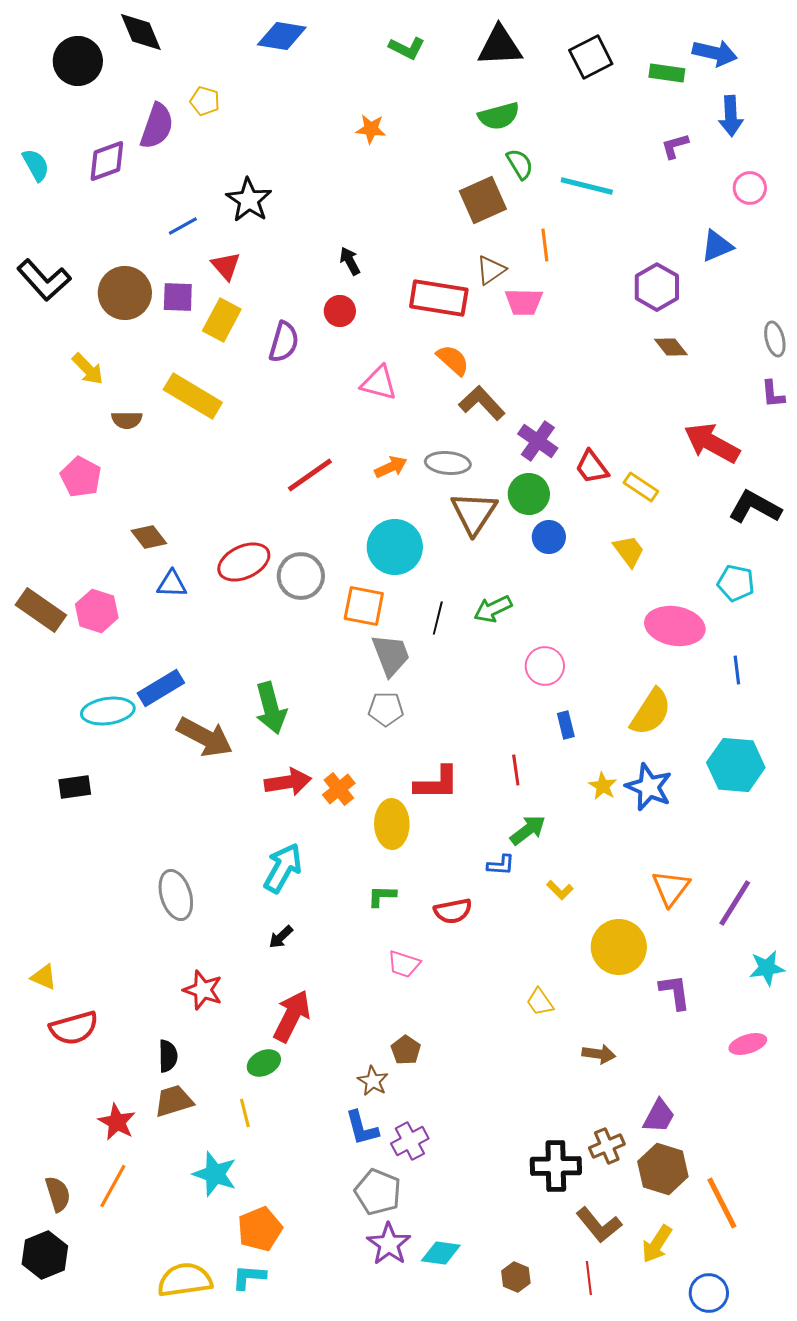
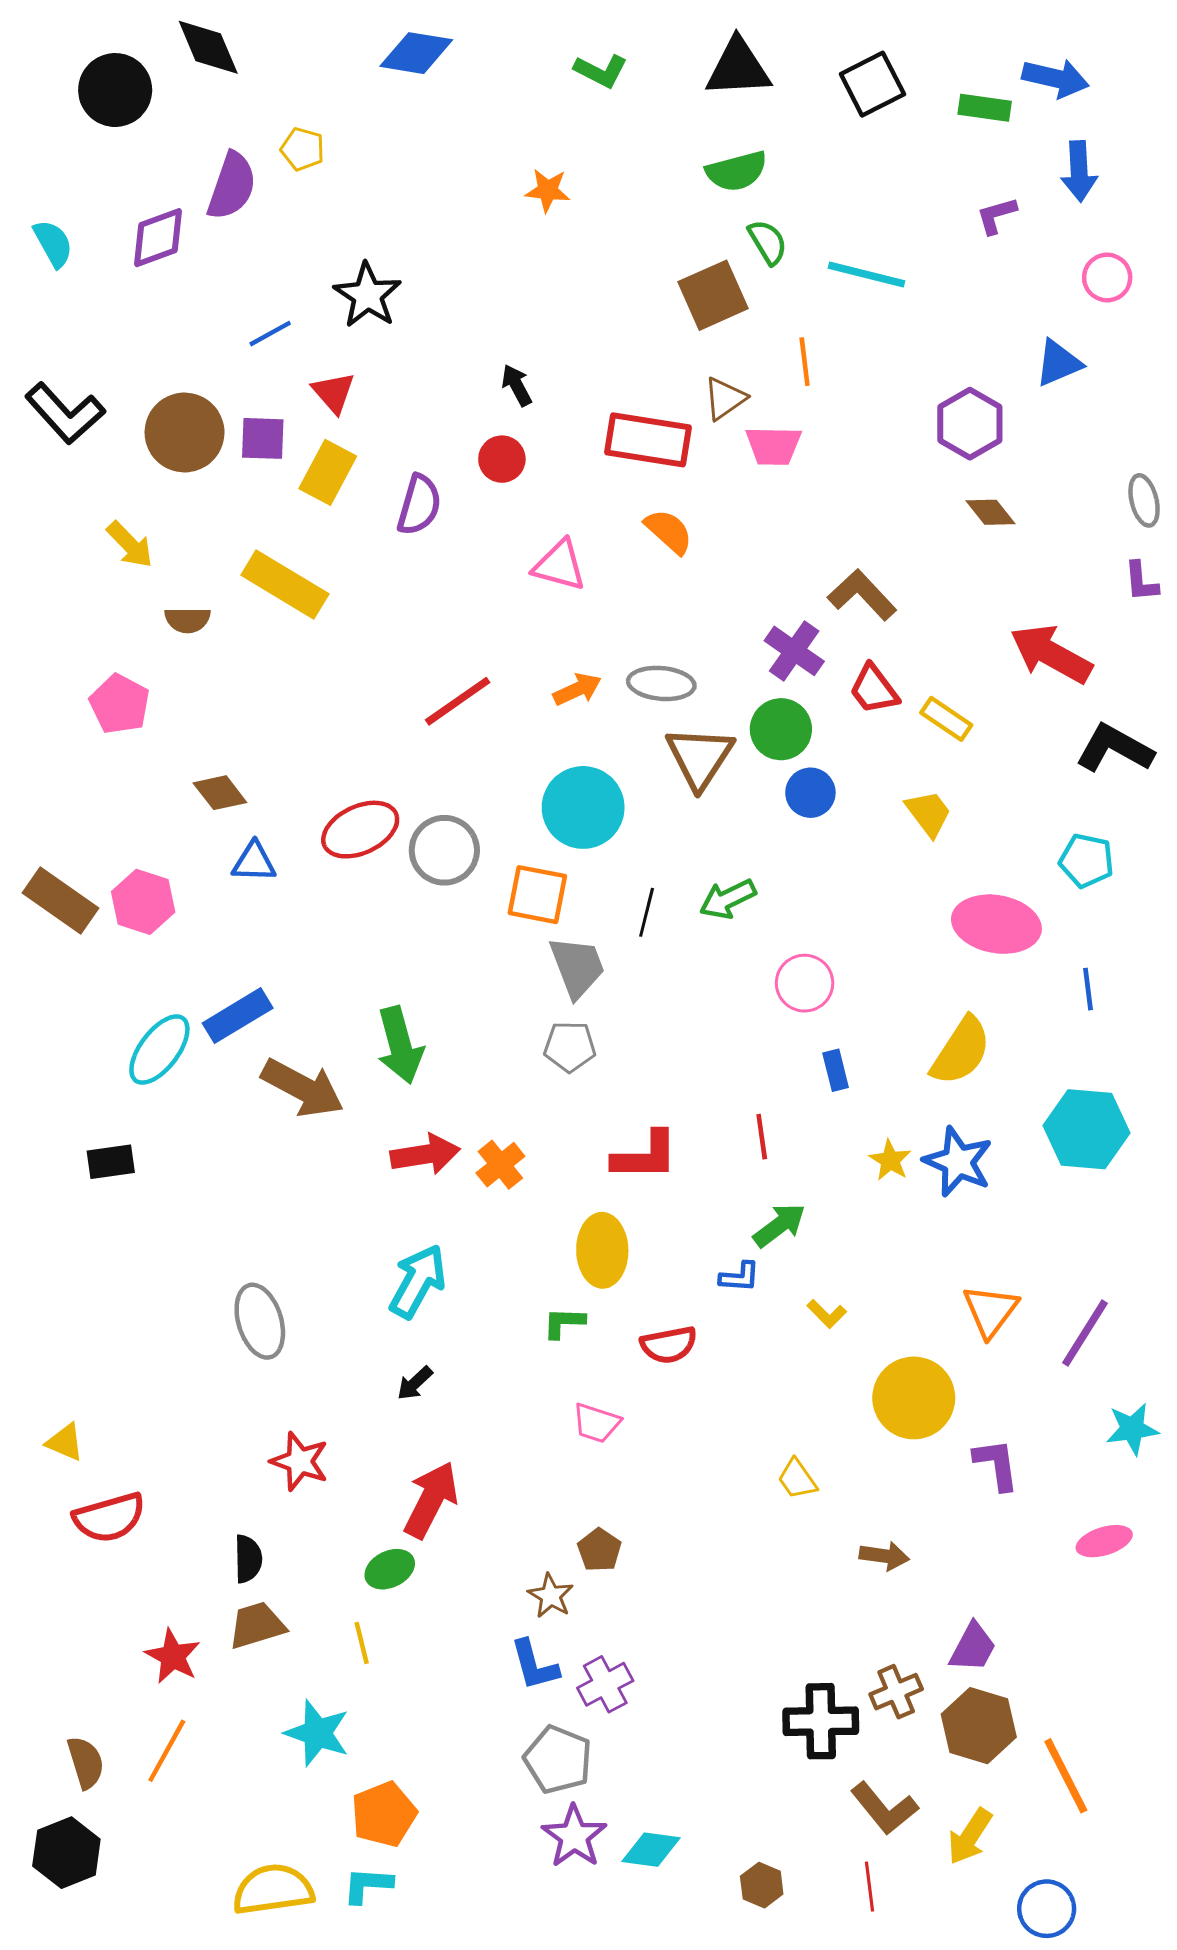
brown L-shape: (482, 403) -> (862, 595), moved
cyan ellipse: (108, 711) -> (159, 1050), turned -45
yellow ellipse: (392, 824) -> (602, 1250), moved

